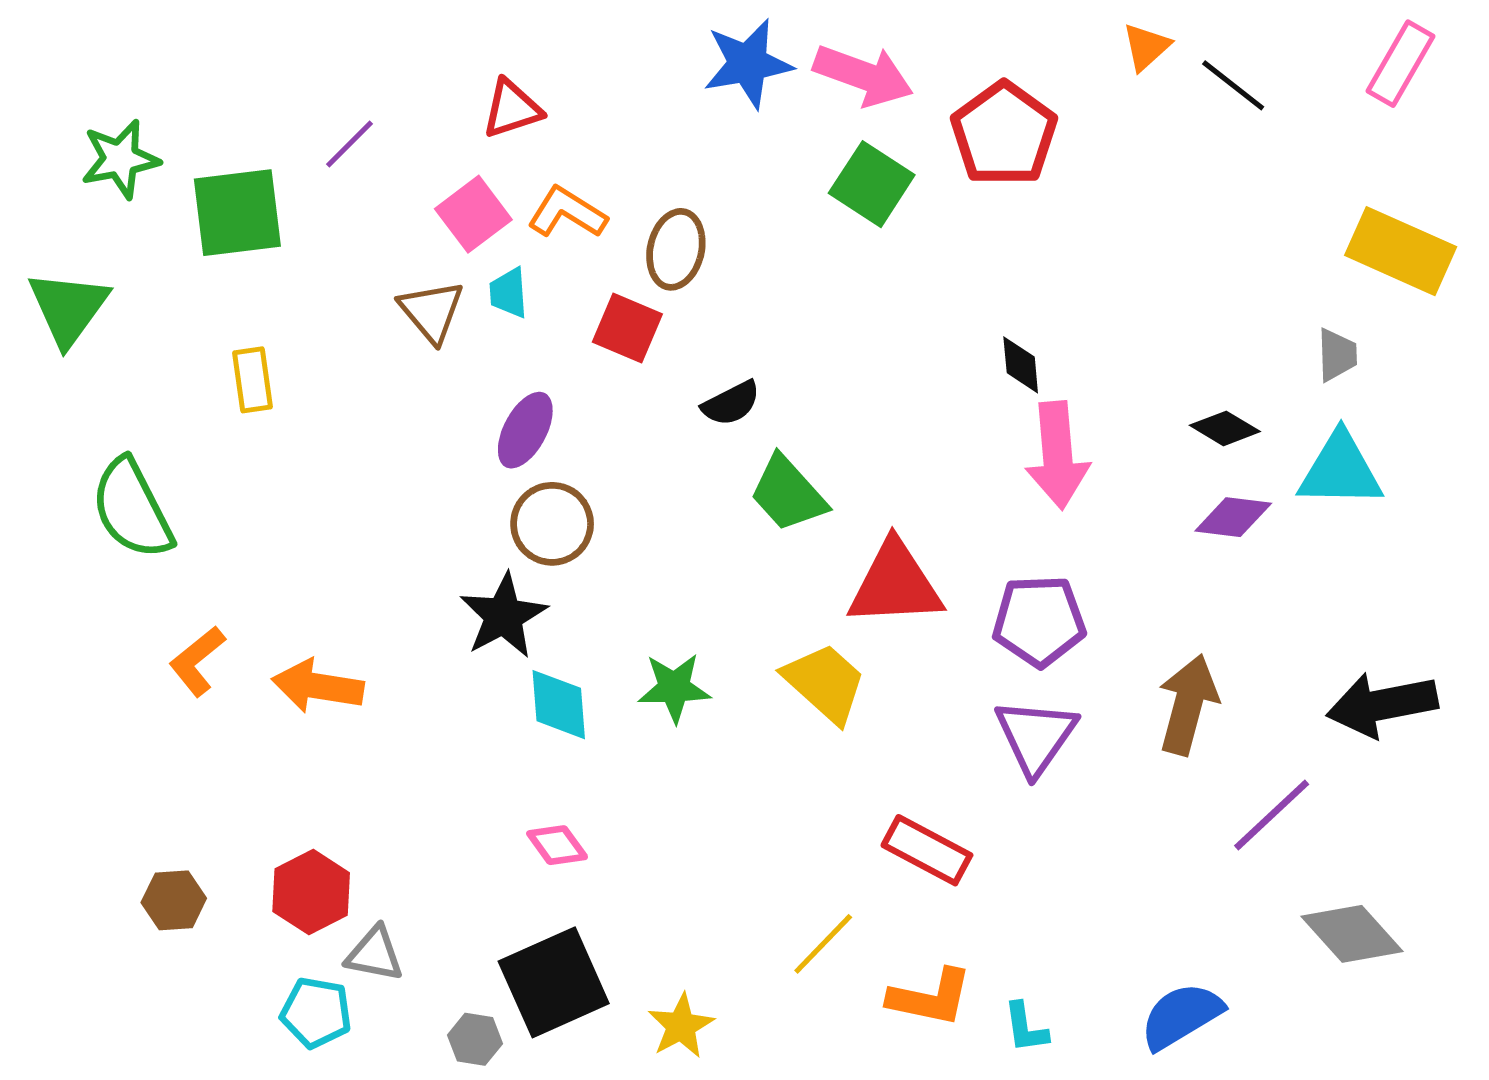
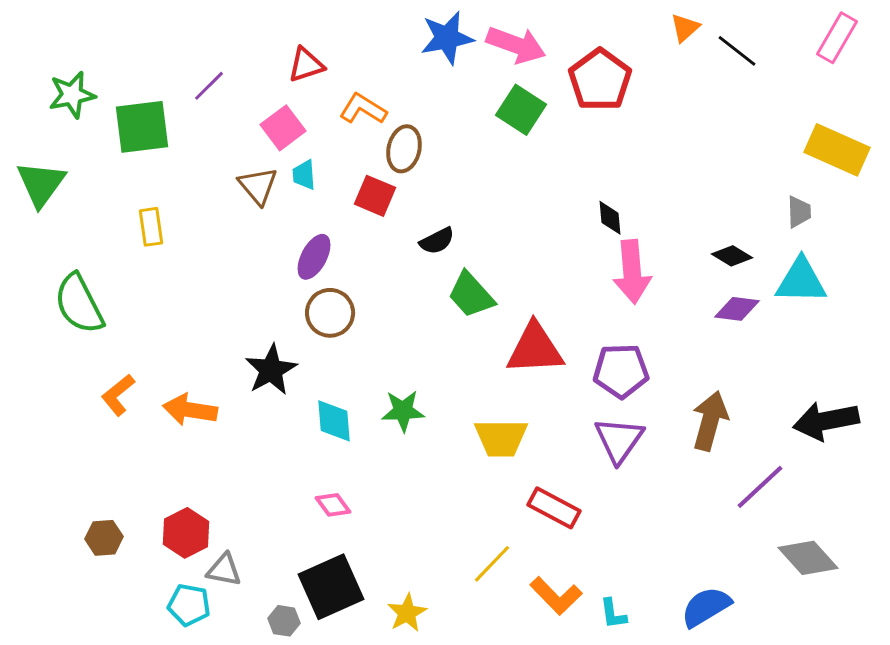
orange L-shape: (567, 213) -> (363, 109), moved
black star: (504, 616) -> (271, 370), moved
yellow trapezoid: (825, 683) -> (501, 438), moved, turned 138
orange L-shape: (930, 997) -> (556, 596), turned 34

